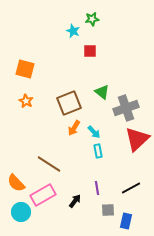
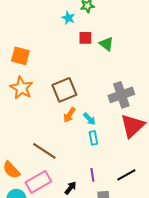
green triangle: (102, 92) -> (106, 44), moved
orange star: (26, 101) -> (21, 88), size x1.6

